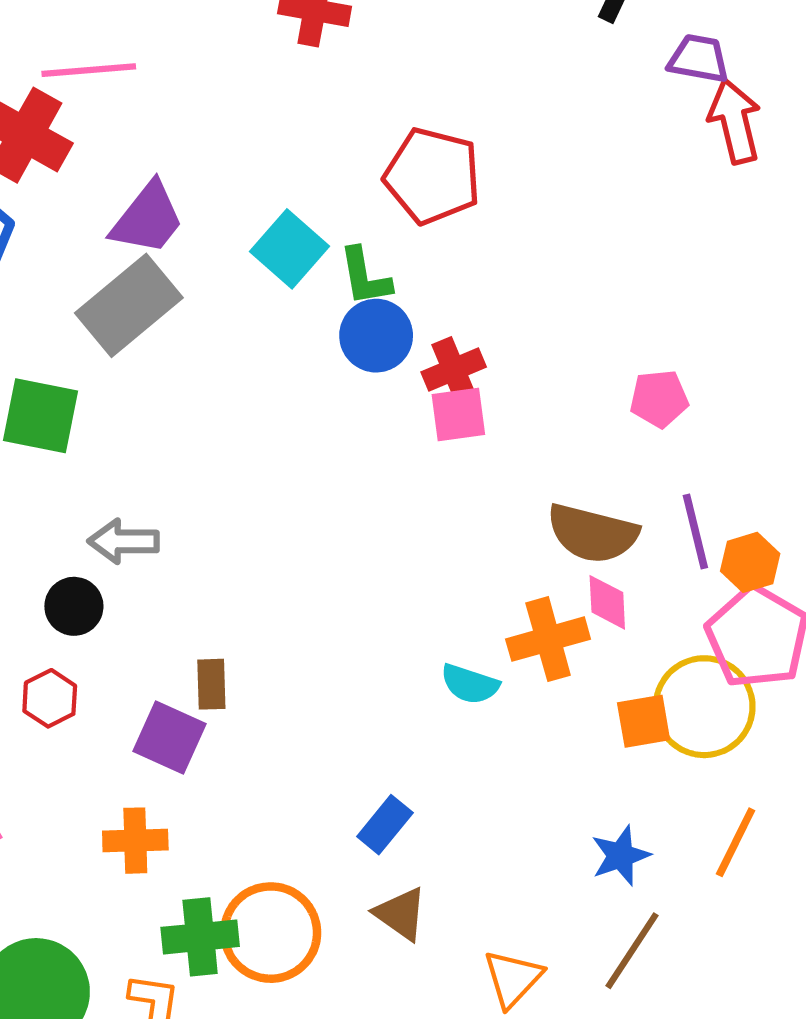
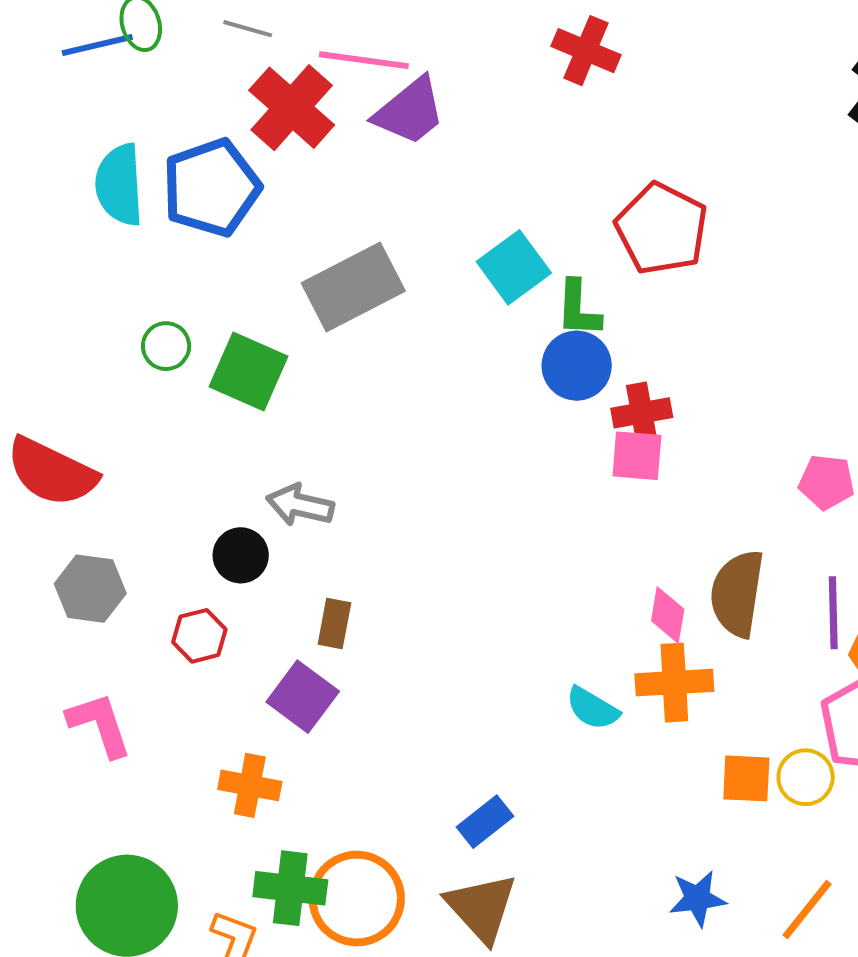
purple trapezoid: (148, 218) -> (410, 111), moved
brown semicircle: (593, 533) -> (737, 593), turned 72
pink diamond: (607, 602) -> (668, 615), moved
brown rectangle: (211, 684) -> (334, 624), moved
yellow circle: (704, 707) -> (806, 777), size x0.6
brown triangle: (401, 914) -> (481, 908), size x1.4

